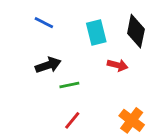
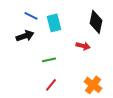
cyan rectangle: (96, 33) -> (54, 23), moved
black arrow: (48, 65) -> (25, 36), moved

